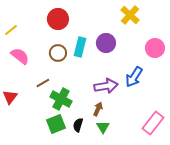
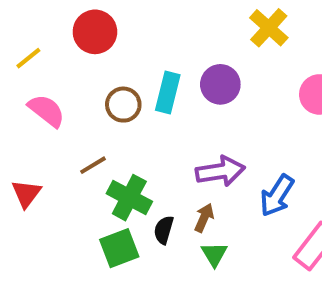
red circle: (58, 19) -> (95, 32), moved
blue arrow: (134, 77) -> (277, 196), moved
black semicircle: (78, 125) -> (164, 230), moved

